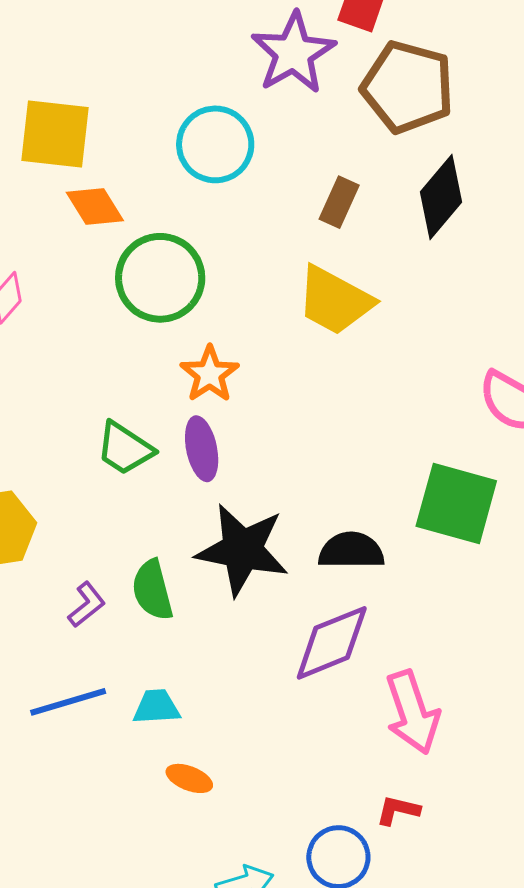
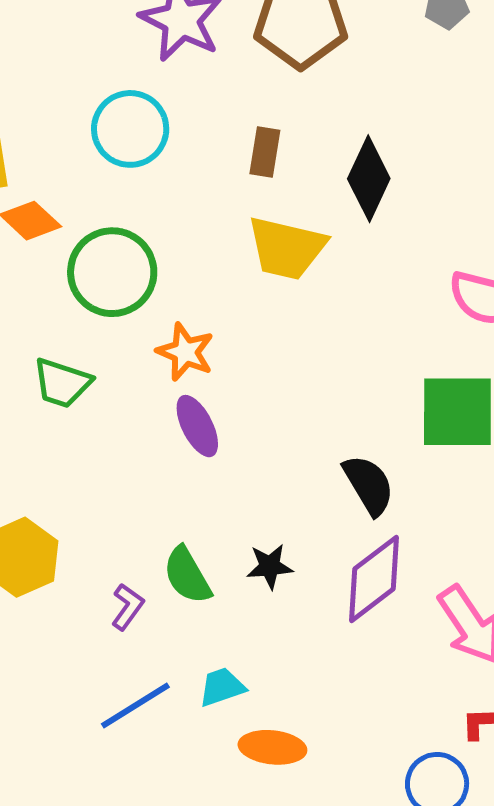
black diamond: (441, 197) -> (369, 179), moved
green trapezoid: (125, 448) -> (62, 383), moved
black star: (242, 550) -> (270, 566), moved, size x0.5
black semicircle: (351, 551) -> (369, 485), turned 74
orange ellipse: (189, 778) -> (272, 747), size x1.4

